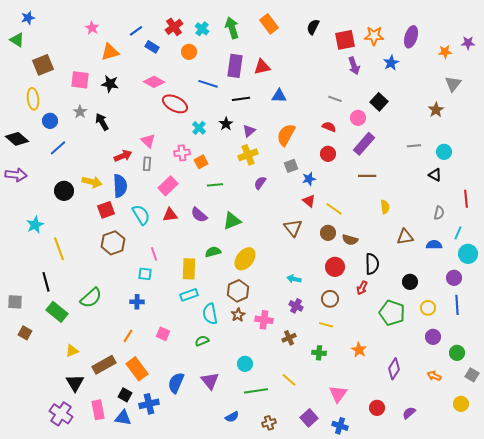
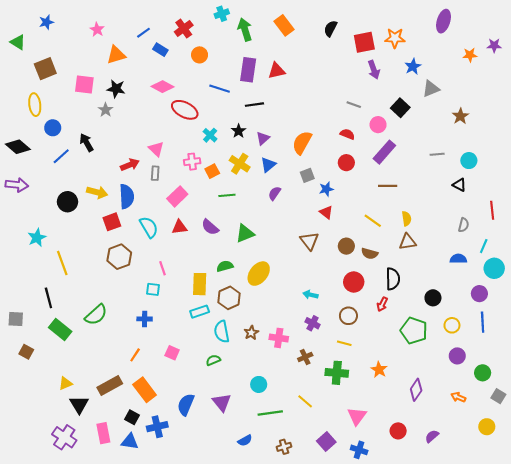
blue star: (28, 18) -> (46, 22), moved
cyan cross: (202, 29) -> (222, 14), moved, turned 32
purple ellipse: (411, 37) -> (444, 21), moved
gray triangle: (453, 84) -> (431, 89), moved, turned 30
blue triangle: (279, 96) -> (268, 165), moved, turned -42
gray star: (80, 112) -> (106, 110), moved
black arrow: (102, 122) -> (87, 143), moved
yellow cross: (248, 155) -> (240, 164), moved, turned -36
yellow line: (334, 209) -> (373, 221), moved
brown triangle: (405, 237) -> (408, 242), moved
brown hexagon: (238, 291) -> (229, 298), moved
yellow triangle: (72, 351) -> (65, 383), moved
green cross: (319, 353) -> (337, 373), size x1.5

